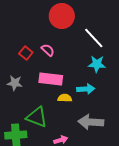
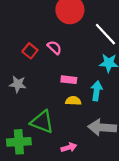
pink rectangle: (51, 79) -> (69, 80), moved, size x0.6
cyan arrow: (86, 89) -> (97, 91), turned -78

